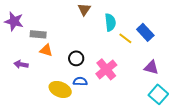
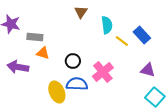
purple arrow: (21, 64) -> (18, 67), size x1.5
blue semicircle: (80, 81) -> (77, 84), size x1.5
yellow ellipse: (60, 89) -> (57, 92), turned 45

